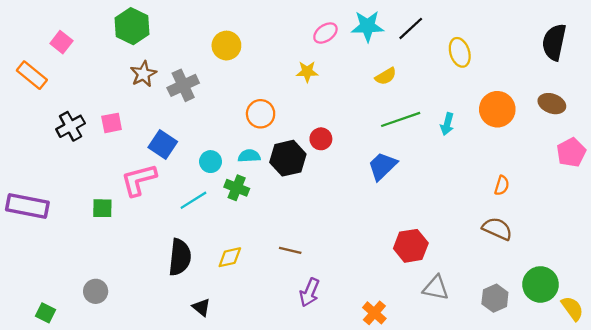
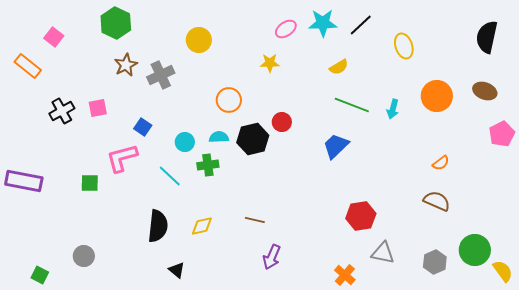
green line: (401, 119) -> (352, 105), turned 40
blue square: (163, 145) -> (143, 127), size x0.7
orange semicircle: (502, 185) -> (441, 163), turned 36
green cross: (237, 188) -> (208, 165), turned -30
cyan line: (193, 200) -> (170, 176), turned 75
orange cross: (374, 313) -> (345, 275), moved

